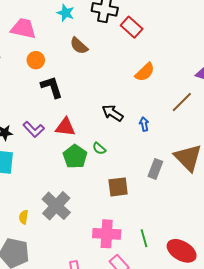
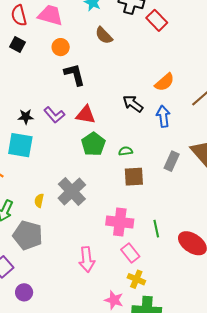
orange semicircle: (145, 72) -> (164, 82), moved
blue arrow: (144, 124) -> (163, 116), size x1.5
green semicircle: (99, 149) -> (126, 151), moved, turned 128

